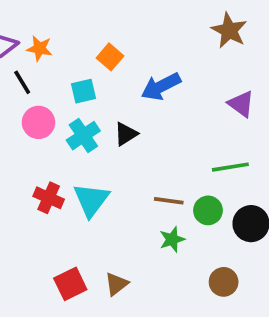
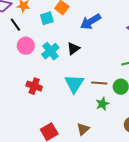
cyan square: (84, 91) -> (47, 18), moved
cyan triangle: (91, 200) -> (74, 84), moved
brown triangle: (116, 284) -> (83, 129), moved

